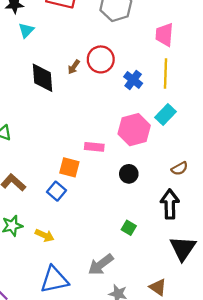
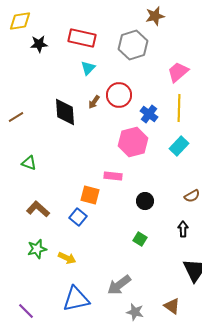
cyan triangle: (26, 30) -> (88, 68), moved
pink trapezoid: (164, 35) -> (178, 72), turned 45
pink hexagon: (134, 130) -> (133, 142), moved
black arrow: (170, 204) -> (183, 229), size x0.6
green square: (129, 228) -> (140, 239), moved

